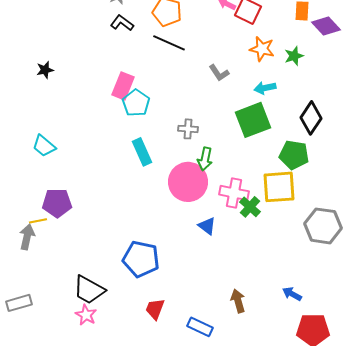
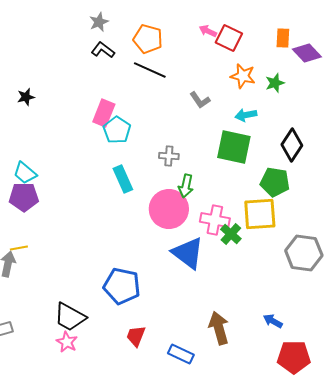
green square: (253, 120) -> (234, 147), turned 33
purple pentagon: (57, 203) -> (24, 197), moved
blue triangle: (207, 226) -> (188, 253), size x1.8
brown arrow: (238, 301) -> (219, 328), size x1.4

